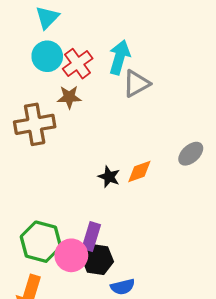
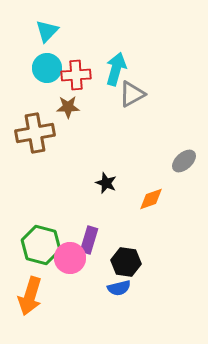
red cross: (78, 64) -> (76, 75), turned 32
orange diamond: (139, 171) -> (151, 199), moved
black hexagon: (98, 259) -> (126, 262), moved

